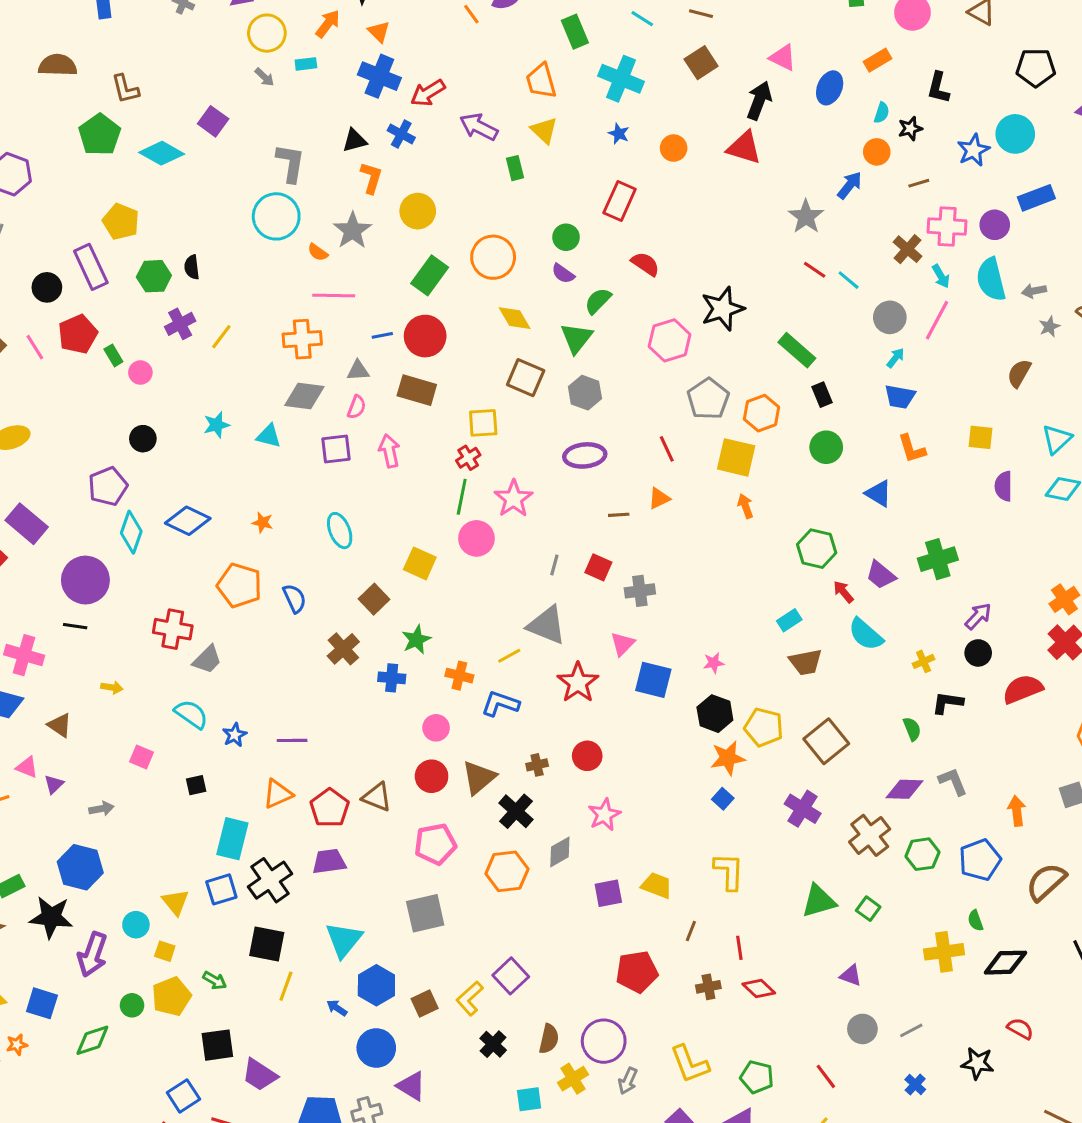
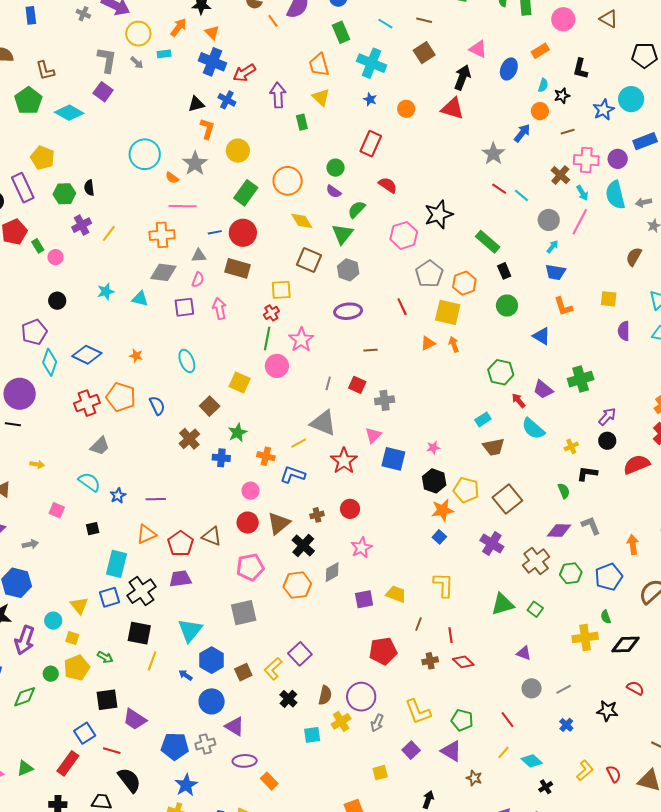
purple arrow: (479, 127) -> (278, 95), turned 60
gray L-shape: (290, 163) -> (107, 60), moved
orange triangle: (659, 498) -> (428, 343), moved
red cross: (173, 629) -> (87, 403), moved, turned -30

